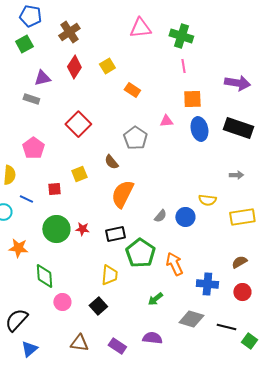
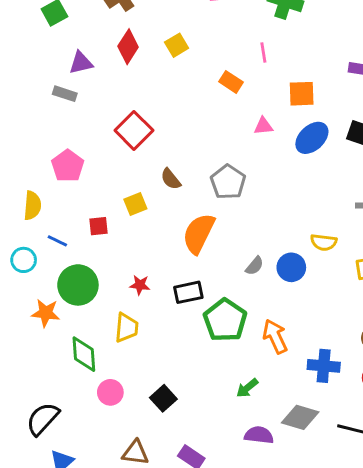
pink line: (183, 66) -> (263, 53), moved
orange rectangle: (132, 90) -> (231, 82), moved
blue ellipse: (199, 129) -> (312, 138), turned 60
gray pentagon: (135, 138) -> (228, 182), moved
brown semicircle: (111, 162) -> (171, 179), moved
green circle: (56, 229) -> (78, 285), moved
yellow trapezoid: (109, 275) -> (127, 328), moved
purple semicircle: (152, 338) -> (259, 435), moved

